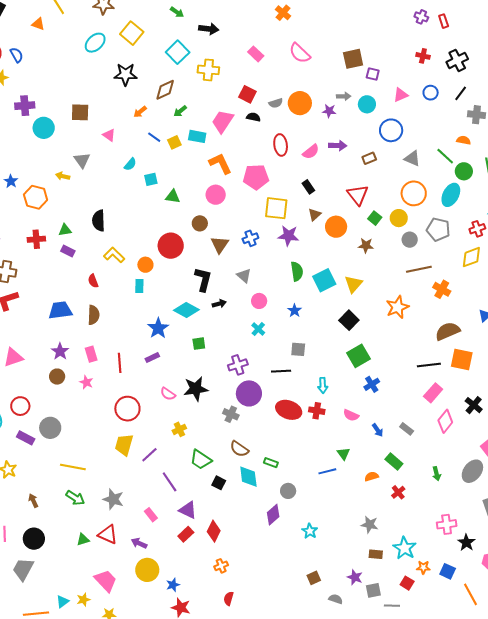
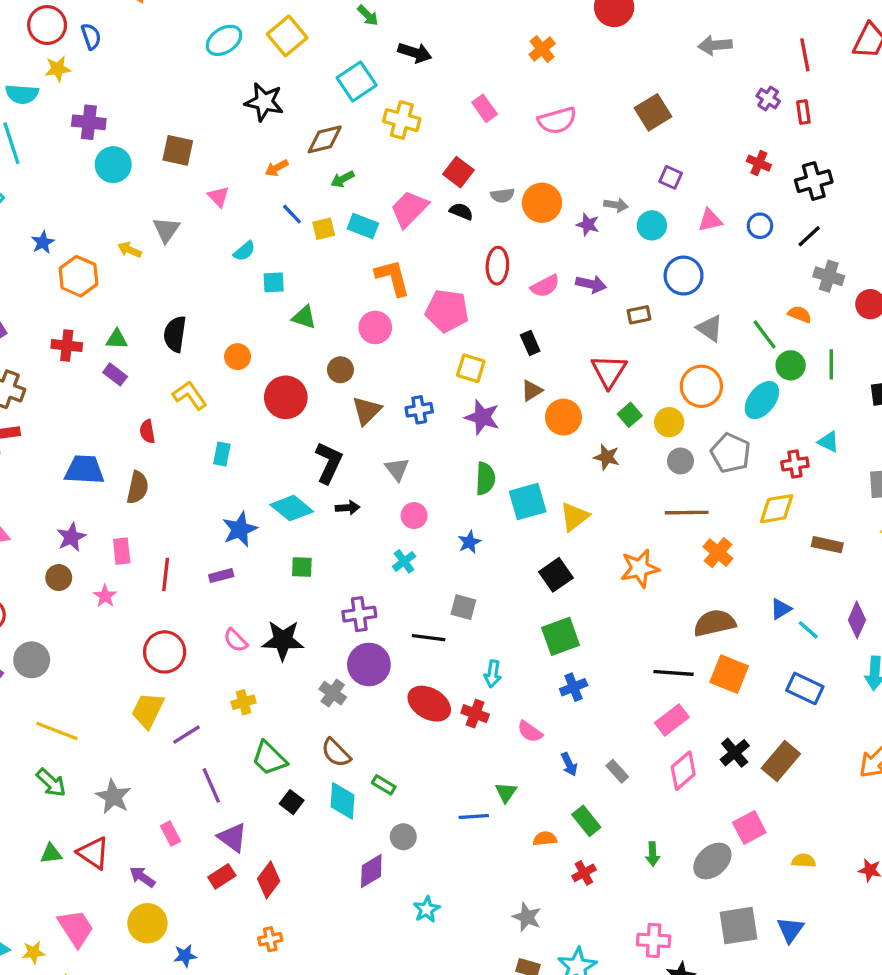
pink semicircle: (300, 53) -> (557, 120), turned -70
brown square: (353, 59) -> (653, 112), moved, turned -30
yellow square: (276, 208) -> (471, 368), size x0.7
orange circle: (145, 265) -> (238, 357), moved

